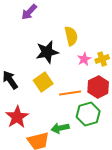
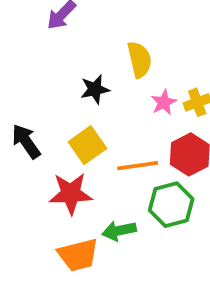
black star: (47, 52) -> (95, 89), size x0.7
red star: (17, 117) -> (71, 193), moved, turned 30

